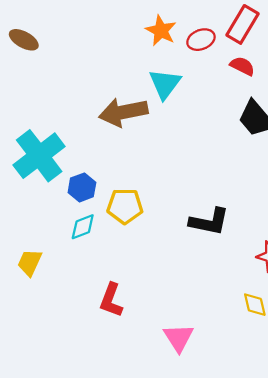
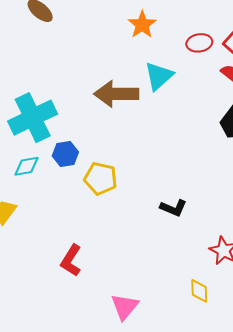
orange star: (161, 31) -> (142, 25), moved
black L-shape: (209, 222) -> (173, 208), size x0.7
cyan diamond: (83, 227) -> (26, 166), moved

